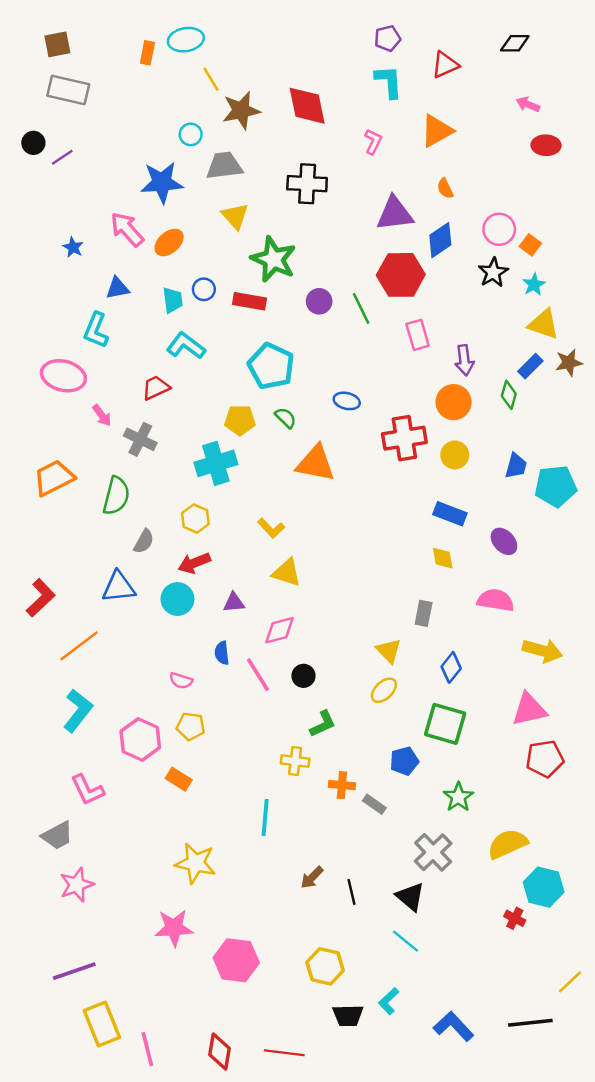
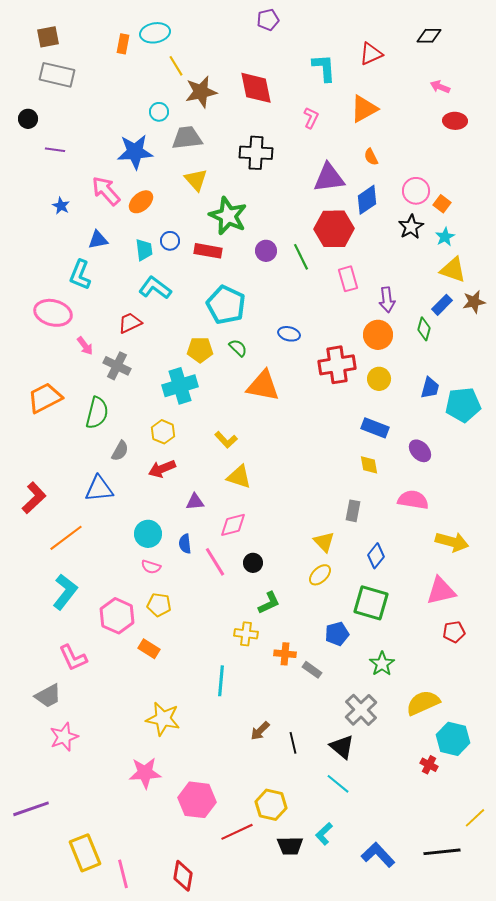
purple pentagon: (388, 38) -> (268, 20), moved
purple line: (62, 157) -> (55, 150), moved, turned 42
cyan circle: (177, 599) -> (148, 534), moved
red pentagon: (545, 759) -> (454, 632), size x0.7
purple line: (74, 971) -> (31, 809), moved
red line: (284, 1053) -> (237, 832), moved, turned -32

